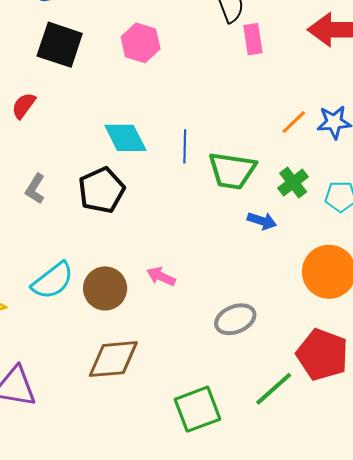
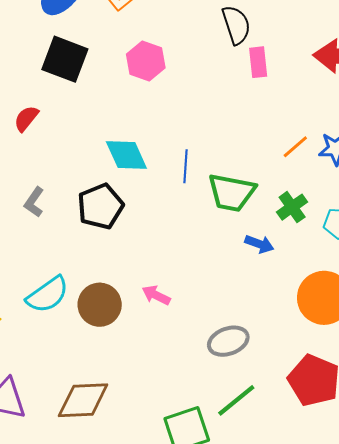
brown diamond: (113, 359) -> (83, 400), moved
green line: (274, 389) -> (236, 400), moved

